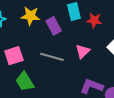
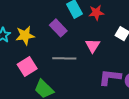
yellow star: (30, 16) -> (25, 35), moved

